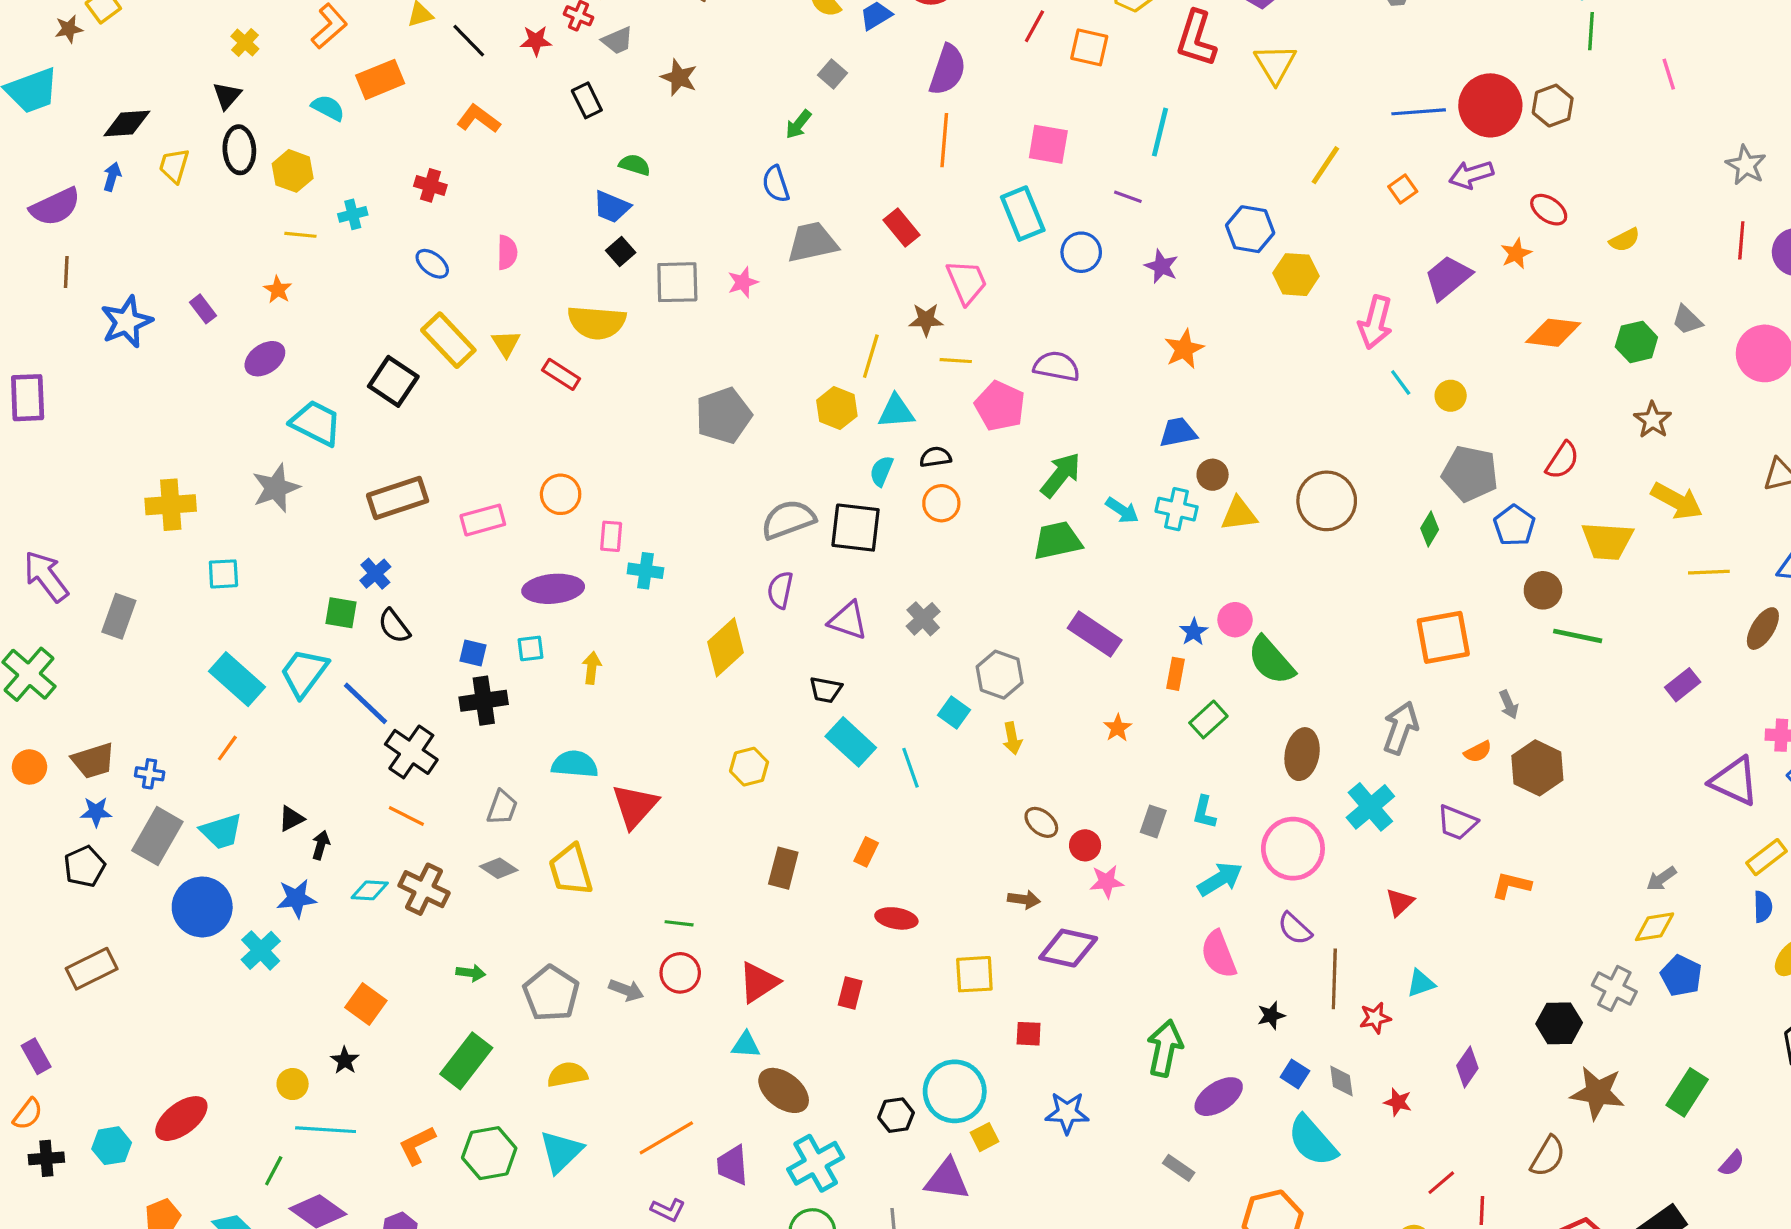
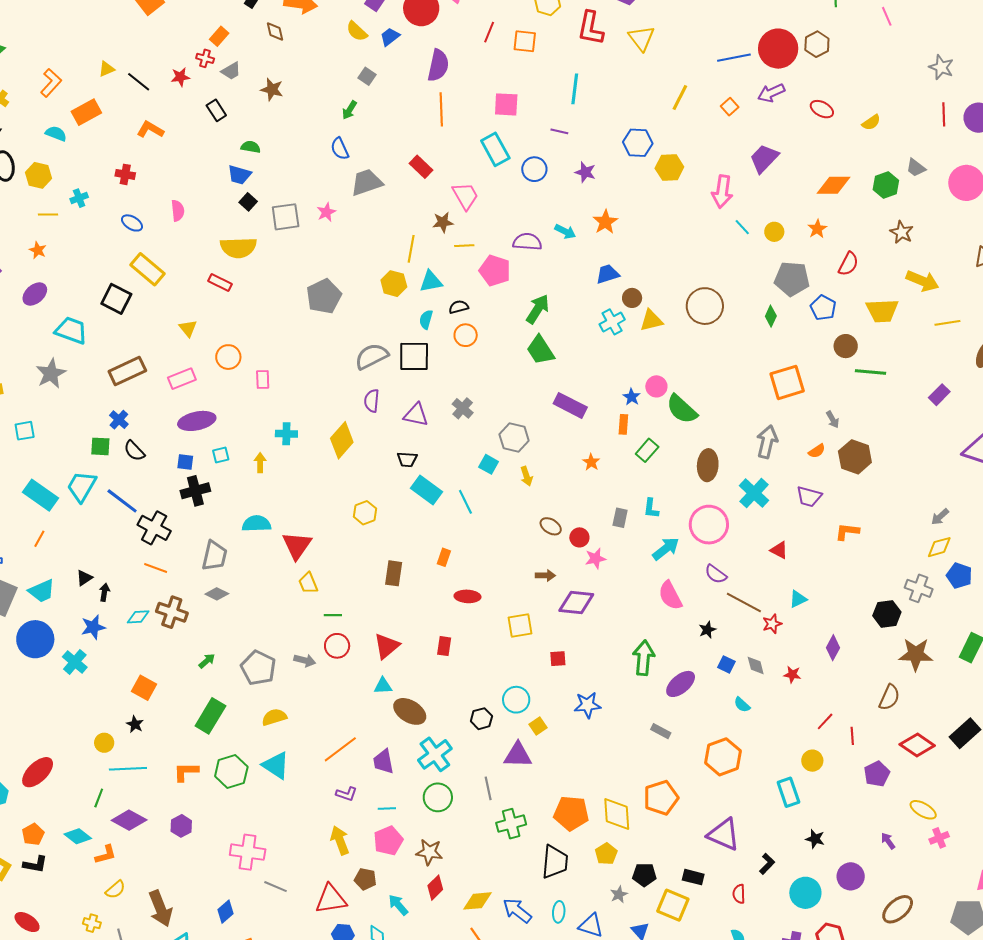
orange star: (1516, 254) -> (817, 229), moved
yellow triangle: (506, 344) -> (188, 328), moved
cyan cross: (1177, 509) -> (612, 322), turned -35
cyan arrow: (1122, 510) -> (565, 232), moved
green trapezoid: (1057, 541) -> (540, 350), turned -104
cyan cross: (645, 571) -> (286, 434), moved
purple ellipse: (553, 589) -> (197, 421), moved
gray trapezoid: (502, 807) -> (215, 556), size x1.4
yellow trapezoid: (571, 870) -> (308, 583), moved, size x0.7
red triangle: (1400, 902) -> (779, 550), turned -42
green arrow: (471, 973) -> (207, 661), turned -42
brown line: (1334, 979) -> (744, 602), turned -57
cyan circle: (955, 1091) -> (516, 700), size x0.7
cyan semicircle: (1312, 1141) -> (742, 705), size x0.5
orange L-shape: (417, 1145) -> (186, 772), turned 32
cyan triangle: (561, 1151) -> (276, 765), turned -36

